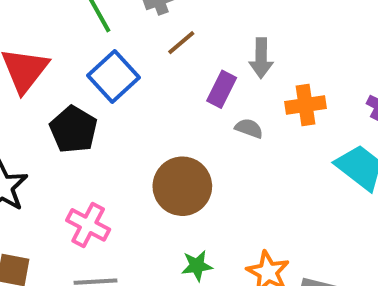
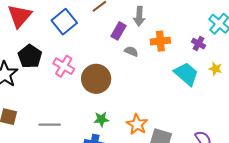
black pentagon: (73, 130) -> (30, 56), moved
pink cross: (88, 225) -> (64, 66), moved

